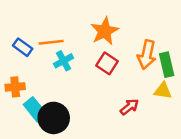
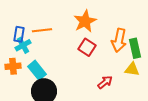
blue rectangle: (23, 47) -> (19, 34), turned 63
cyan cross: (64, 61) -> (23, 45), moved
cyan rectangle: (35, 109) -> (37, 70), moved

